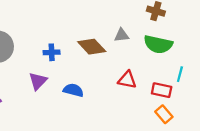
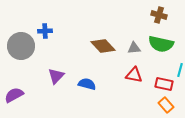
gray triangle: (122, 35) -> (134, 48), moved
blue cross: (52, 52) -> (45, 31), moved

